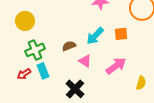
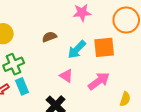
orange square: (121, 34) -> (104, 47), size x1.5
brown semicircle: (69, 46) -> (49, 37), moved

